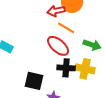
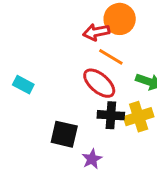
yellow cross: (85, 69) -> (139, 117), turned -30

